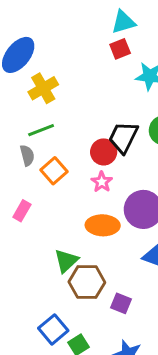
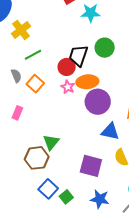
green line: (41, 130) -> (33, 55), moved
orange ellipse: (103, 225) -> (87, 82), moved
brown hexagon: (87, 282) -> (37, 158), moved
purple square: (121, 303) -> (91, 166), size x1.6

